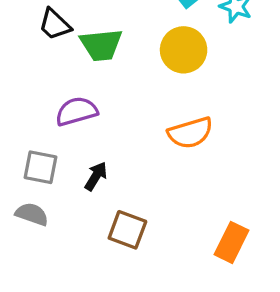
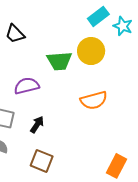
green trapezoid: (101, 45) -> (59, 61), moved
brown square: (127, 230) -> (42, 161), moved

